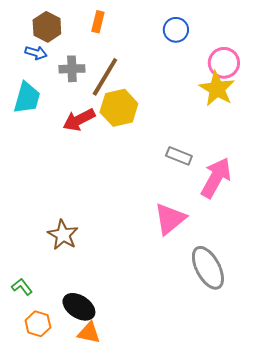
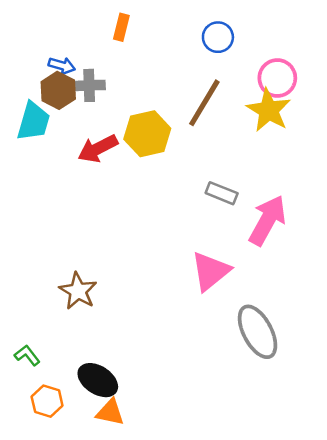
brown hexagon: (47, 27) -> (58, 90), moved
blue arrow: (36, 53) -> (62, 66), moved
brown line: (105, 77) -> (204, 103), moved

